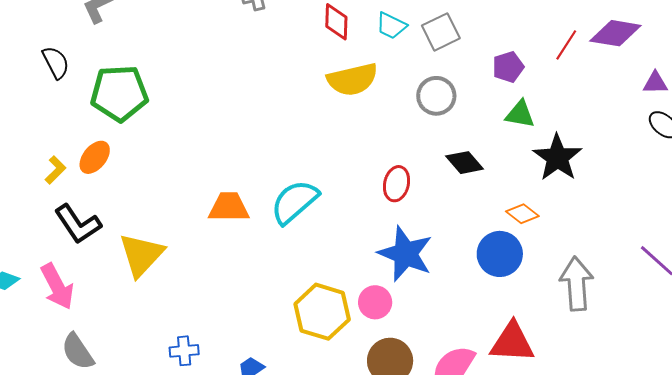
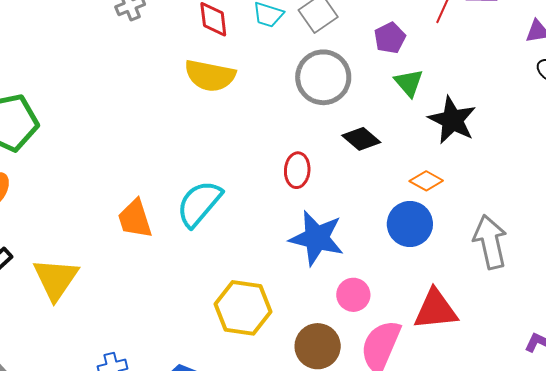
yellow semicircle: (352, 79) -> (210, 76), moved, turned 33
gray circle: (436, 96) -> (323, 77), size x1.4
green triangle: (520, 114) -> (409, 83), turned 48
orange trapezoid: (229, 207) -> (135, 219), turned -99
pink circle: (375, 302) -> (353, 295), moved

